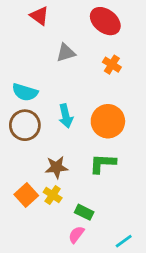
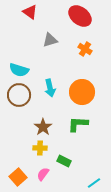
brown star: (57, 167) -> (43, 127), turned -30
orange square: (26, 195) -> (18, 177), moved
yellow cross: (53, 195) -> (40, 148), turned -32
pink semicircle: (76, 235) -> (43, 174), moved

